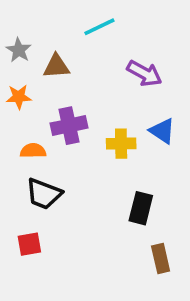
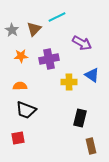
brown triangle: (56, 66) -> (34, 29), moved, turned -42
orange star: (19, 97) -> (21, 56), moved
purple cross: (69, 126) -> (49, 59), moved

